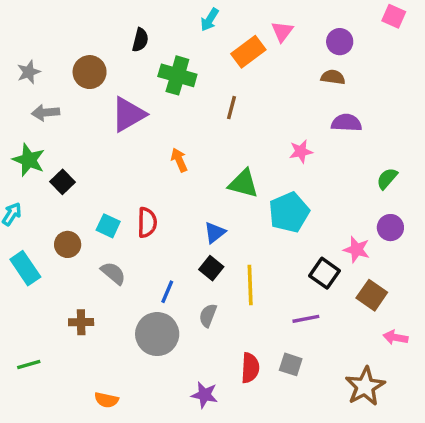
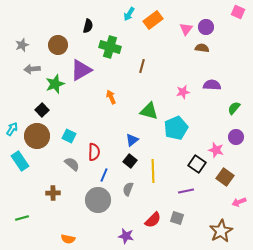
pink triangle: (282, 31) -> (186, 29), moved
orange rectangle: (248, 52) -> (153, 20), moved
purple semicircle: (346, 123) -> (212, 85), moved
green star: (29, 160) -> (55, 84), moved, turned 30
red semicircle: (147, 222) -> (94, 152), moved
brown circle: (68, 244) -> (37, 136), moved, size x1.6
pink arrow: (395, 337) -> (239, 202), turned -32
red semicircle: (250, 368) -> (153, 220), turned 42

